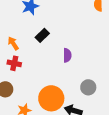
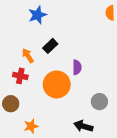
orange arrow: (13, 43) -> (28, 56), moved
orange circle: (51, 98) -> (57, 84), moved

